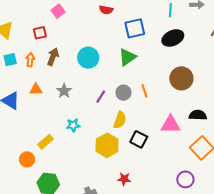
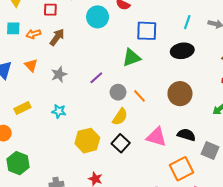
cyan circle: (88, 58) -> (98, 17), moved
orange arrow: (30, 60) -> (33, 34), turned -128
orange triangle: (36, 89) -> (31, 65), turned 32
orange line: (144, 91) -> (139, 96), turned -40
purple line: (101, 97) -> (96, 78), moved
yellow semicircle: (120, 120) -> (120, 117), moved
yellow rectangle: (46, 142) -> (22, 108), moved

